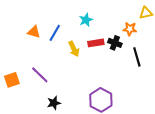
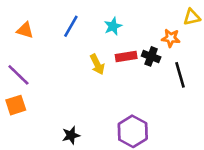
orange triangle: (34, 32) -> (25, 30), moved
blue line: (55, 33) -> (71, 26), moved
purple line: (40, 75) -> (18, 75), moved

